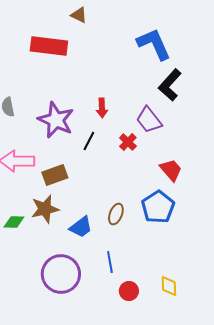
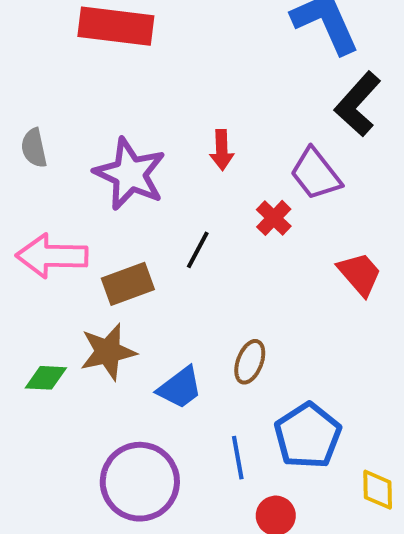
black line: (89, 141) -> (198, 250), moved
blue pentagon: (158, 207) -> (308, 436), moved
yellow diamond: (169, 286) -> (378, 490), moved

